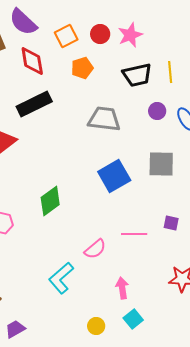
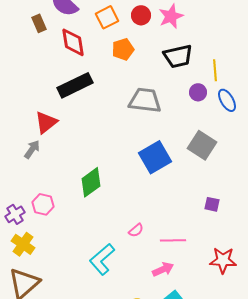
yellow line: (170, 72) -> (215, 70), moved
gray square: (161, 164) -> (202, 145), turned 32
pink line: (134, 234) -> (173, 240), moved
pink semicircle: (95, 249) -> (136, 230), size x0.7
pink arrow: (122, 288) -> (163, 269), turned 75

